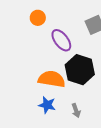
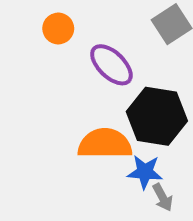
blue star: (47, 105) -> (145, 172), moved

